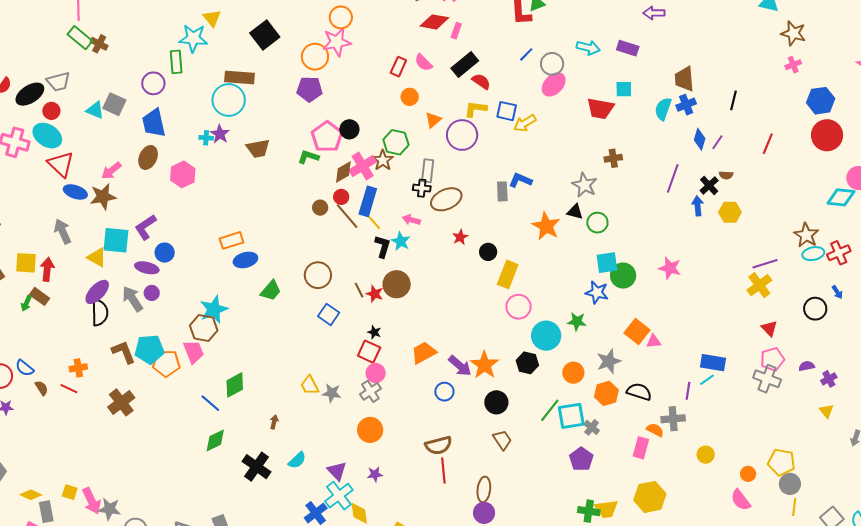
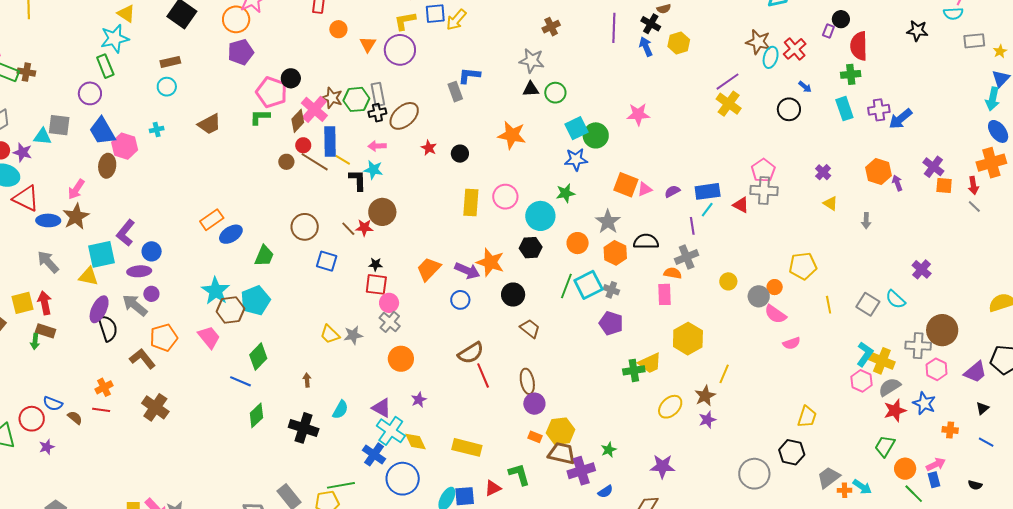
brown rectangle: (239, 77) -> (170, 62), size x0.7
cyan circle: (229, 100) -> (167, 87), size x0.6
purple star: (220, 134) -> (23, 152), moved
green hexagon: (396, 142) -> (356, 99), moved
pink hexagon: (183, 174) -> (125, 146), moved
orange star: (546, 226) -> (512, 135), moved
cyan ellipse: (813, 254) -> (771, 57), turned -45
yellow rectangle: (508, 274) -> (471, 202), moved
brown hexagon: (204, 328) -> (230, 310), moved
red triangle: (769, 328) -> (741, 205), moved
cyan pentagon: (149, 349) -> (255, 300), moved
orange pentagon: (166, 363) -> (164, 338), moved
purple semicircle: (807, 366) -> (672, 191), moved
gray circle: (790, 484) -> (759, 296), moved

